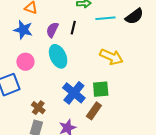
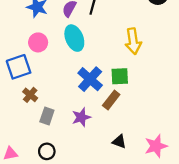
yellow arrow: (111, 57) -> (133, 41), turned 55
brown cross: (38, 108) -> (30, 95), moved

